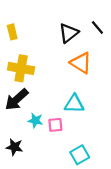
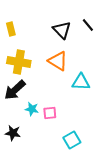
black triangle: (69, 33) -> (62, 30), turned -36
orange triangle: (81, 63) -> (58, 61), moved
cyan triangle: (74, 104) -> (81, 82), moved

